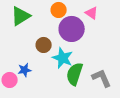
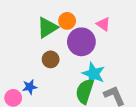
green triangle: (21, 16) -> (47, 27), moved
cyan star: (63, 58) -> (93, 74), moved

